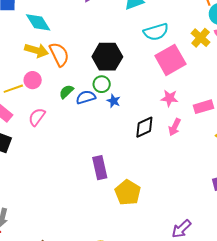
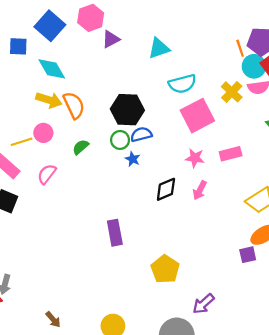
blue semicircle: (86, 97) -> (141, 134), moved
pink rectangle: (204, 107) -> (231, 154), moved
yellow pentagon: (128, 192) -> (165, 269), moved

